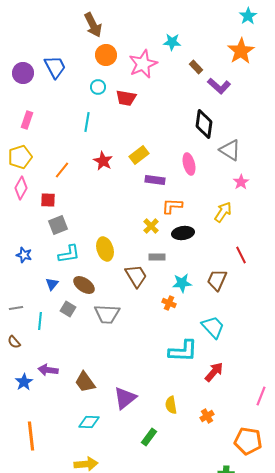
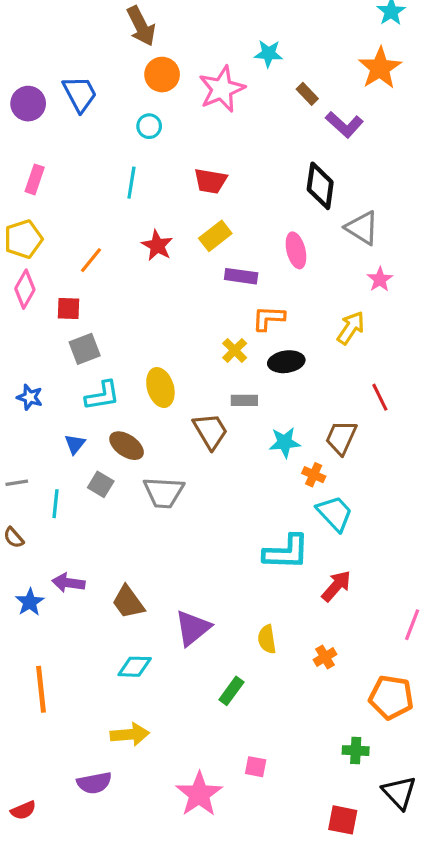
red trapezoid: (126, 98) -> (210, 181), moved
orange cross: (169, 303) -> (314, 475), moved

